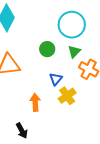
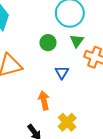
yellow cross: (67, 96) -> (67, 122), moved

